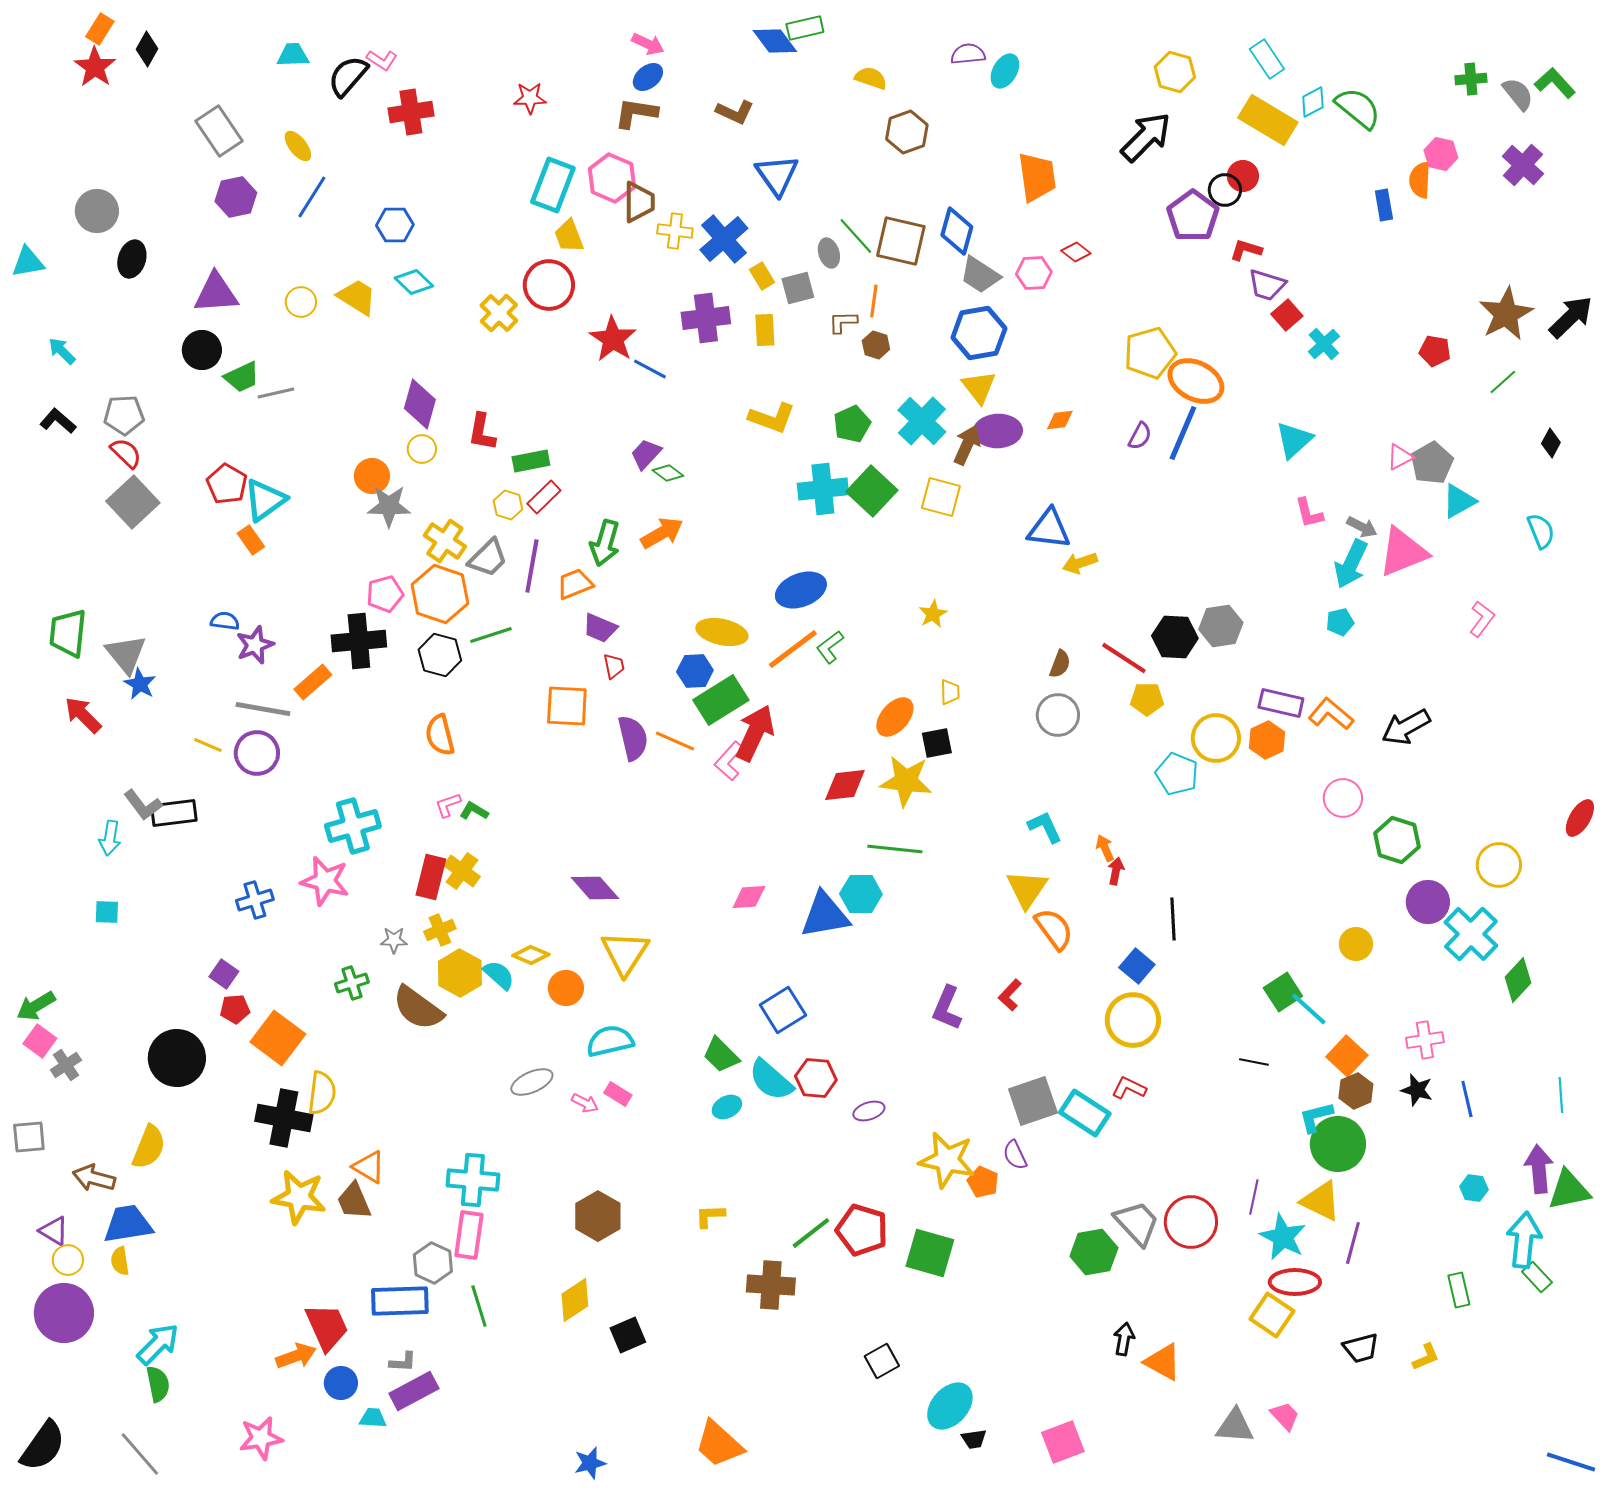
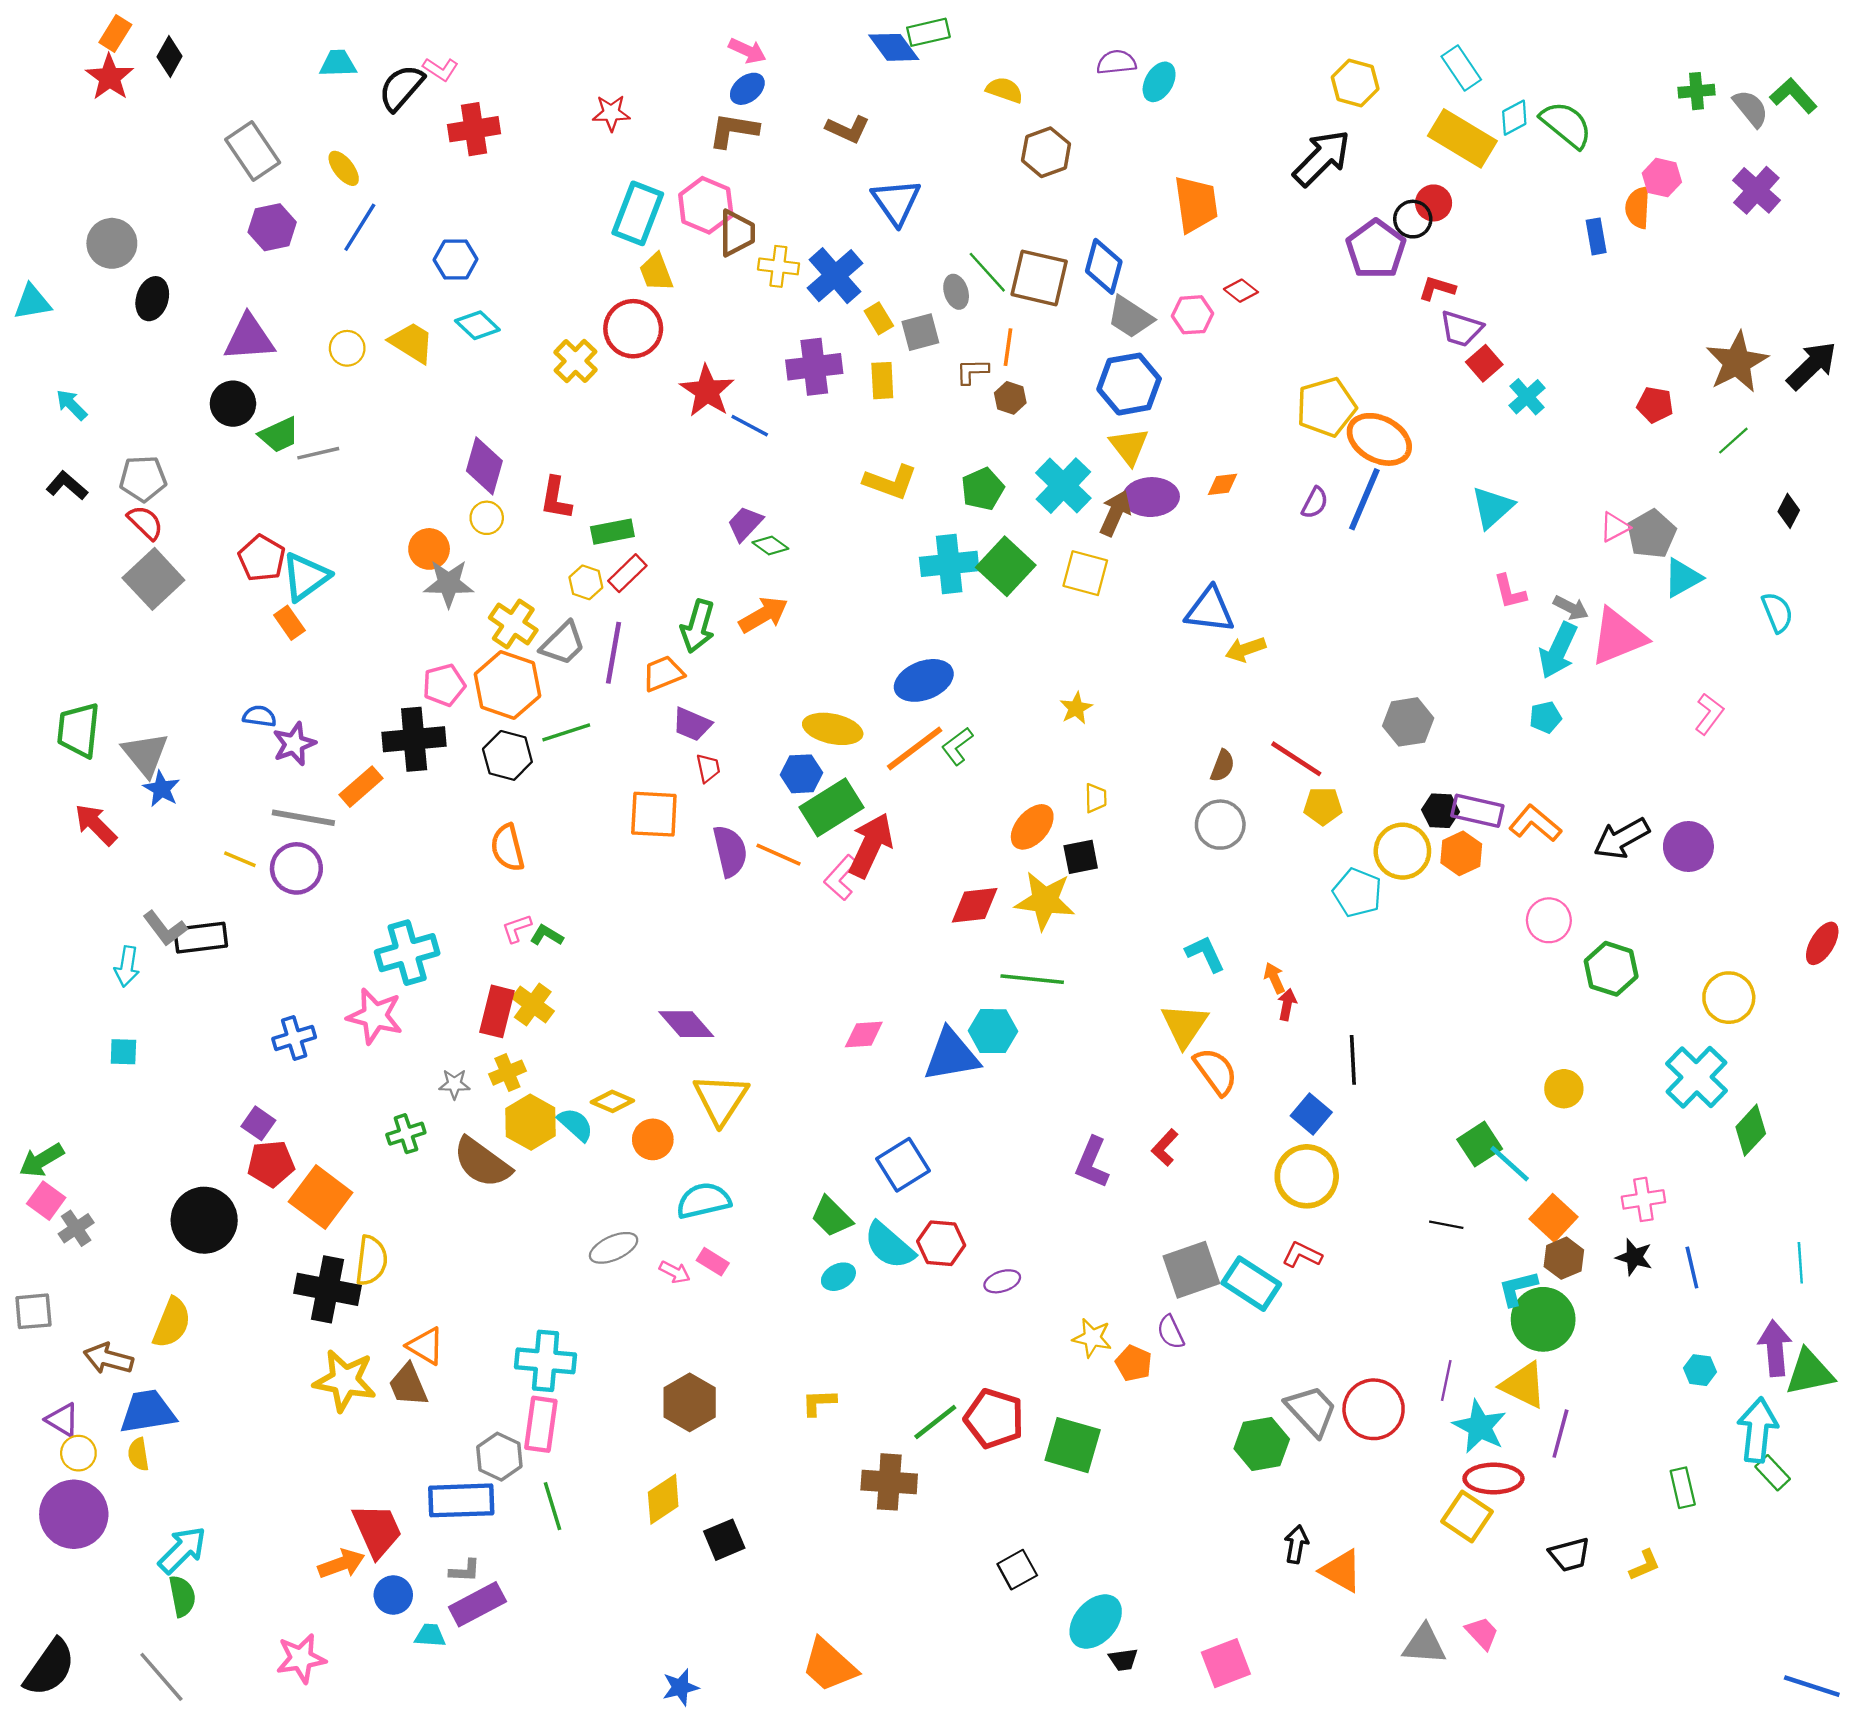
black hexagon: (1175, 637) -> (1440, 811), moved, size x0.7
purple circle: (1428, 902) -> (1688, 847), moved
red pentagon: (235, 1009) -> (271, 1164), size x1.4
yellow star: (947, 1160) -> (1092, 1338), size x0.6

